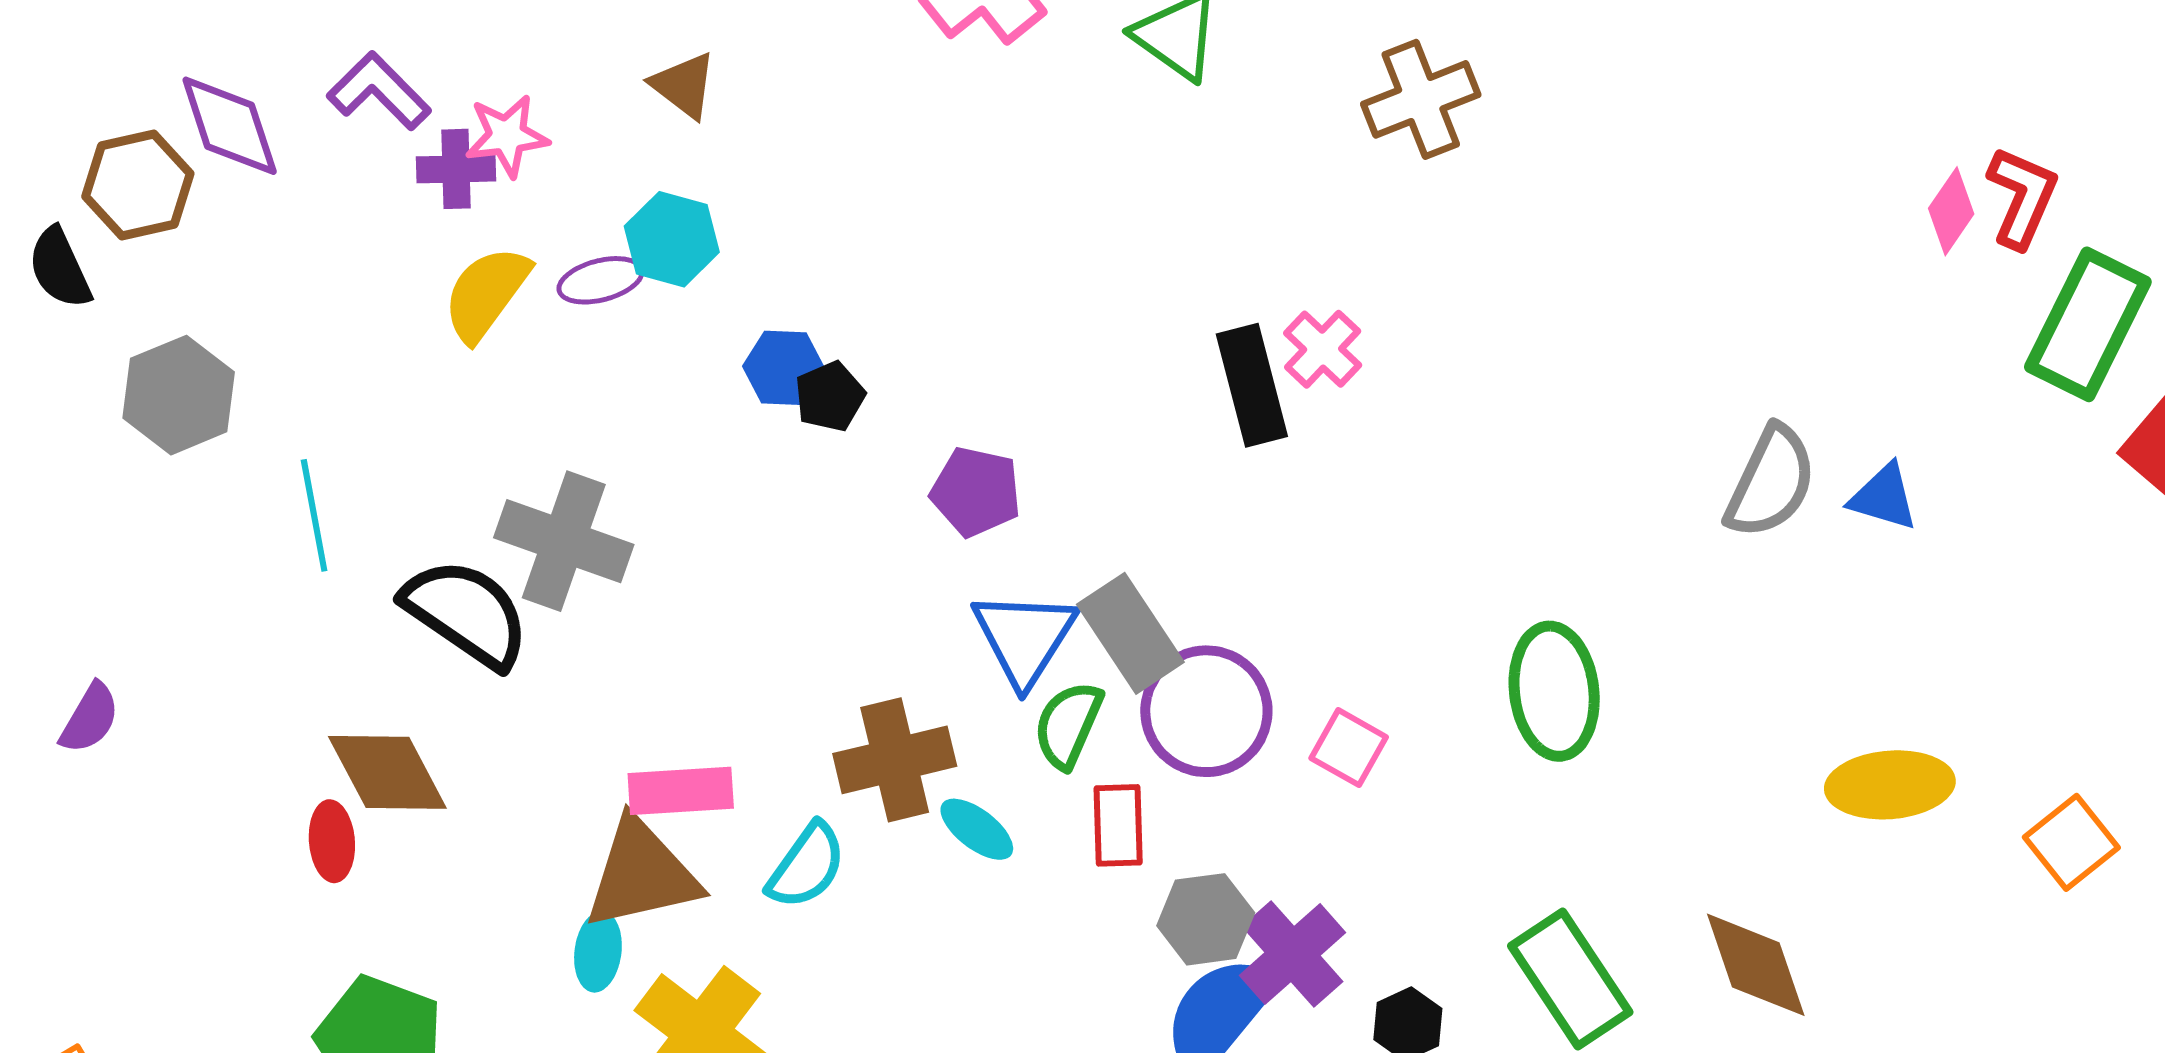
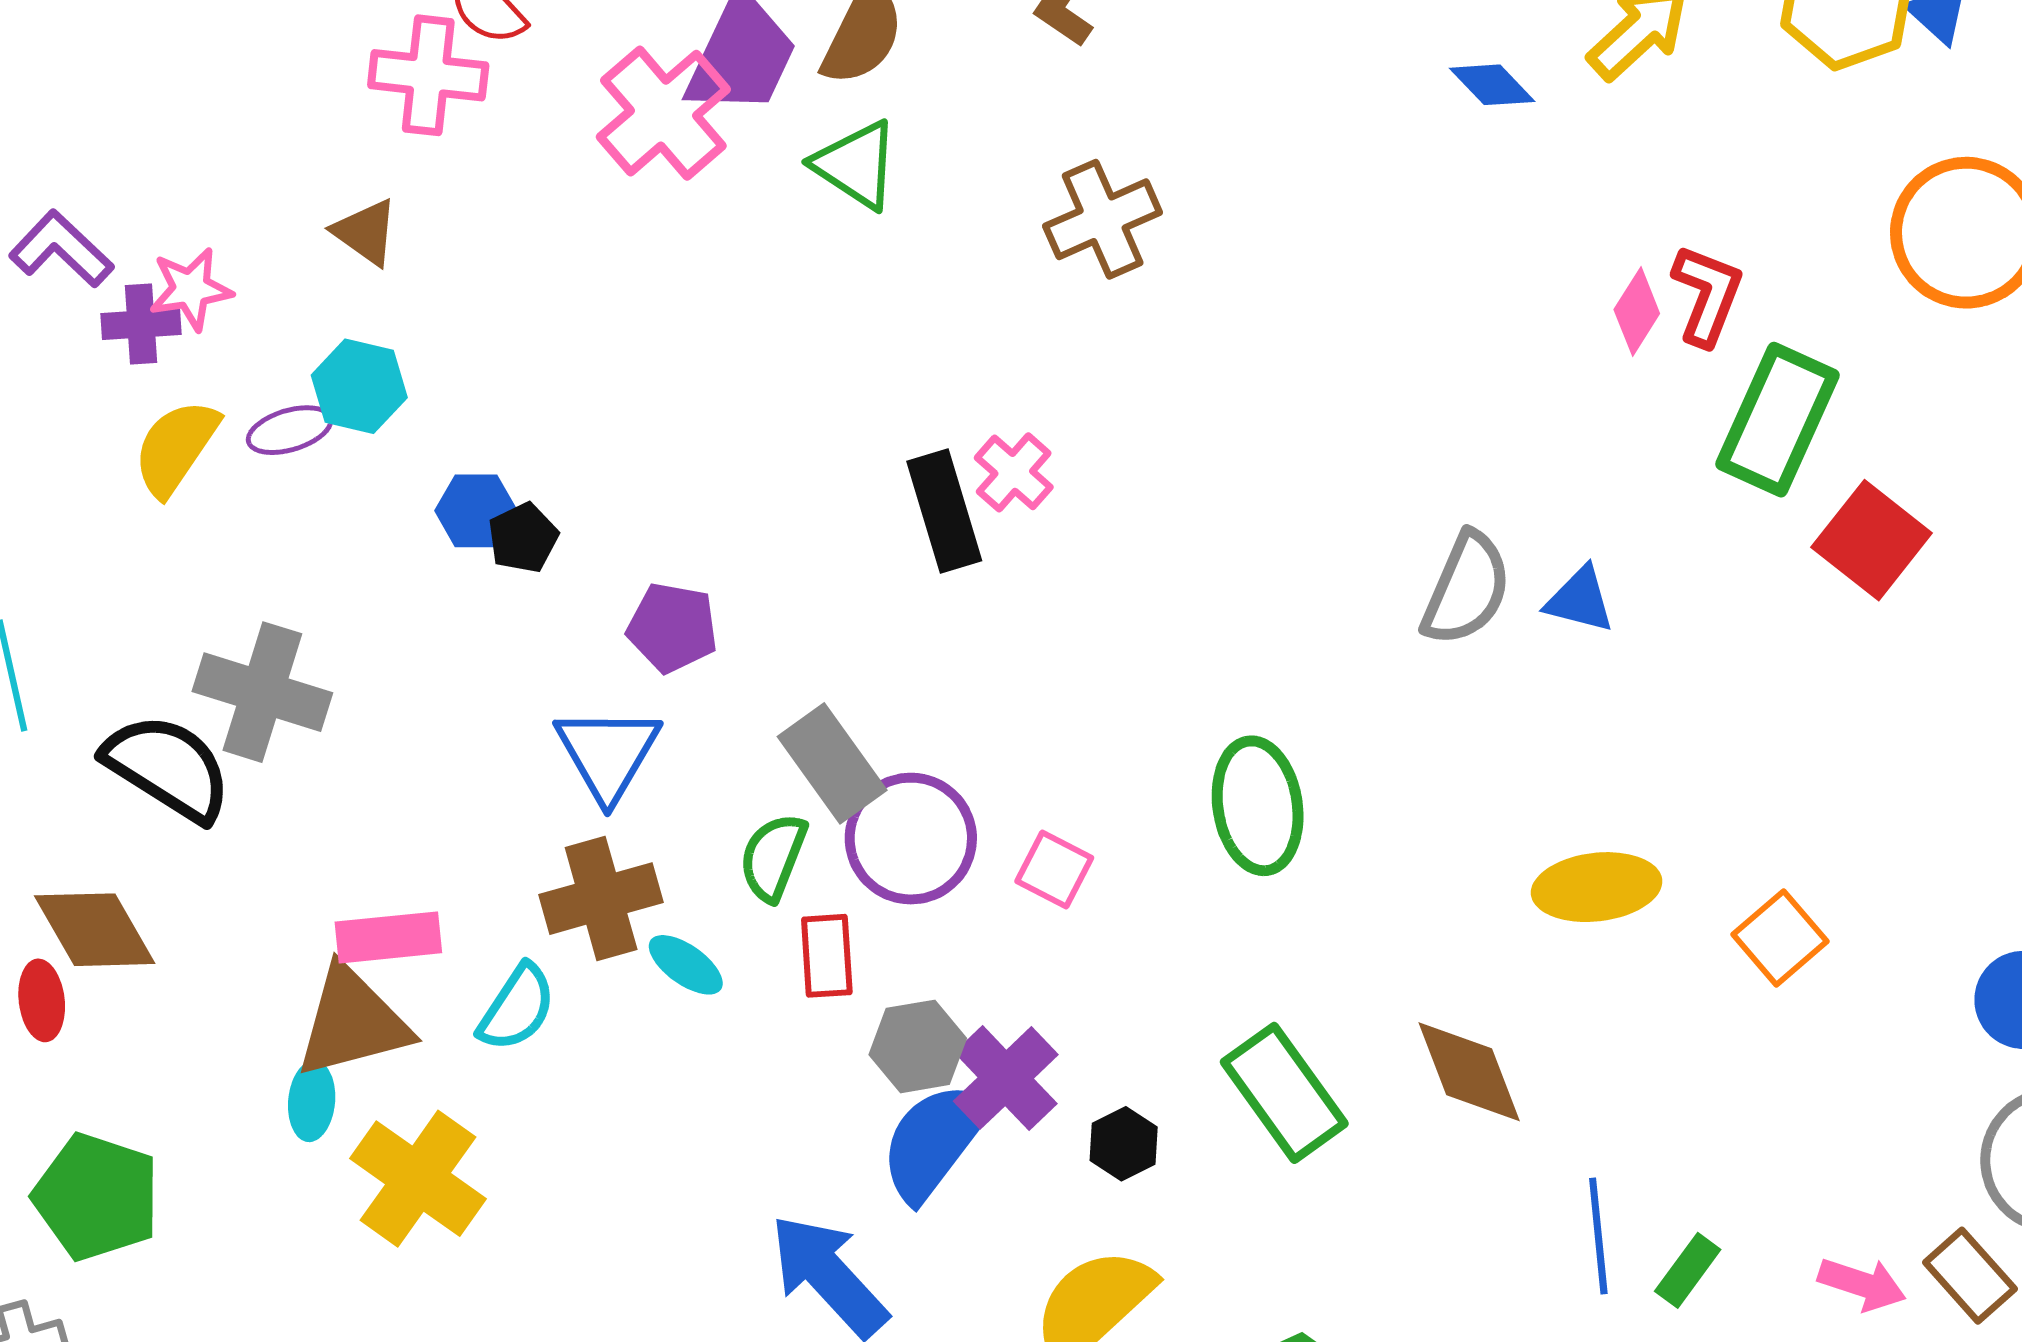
blue triangle: (1024, 638) -> (608, 753), moved

